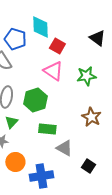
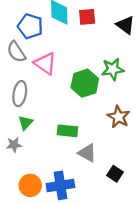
red square: (57, 46) -> (87, 17), moved, turned -35
pink triangle: (53, 71) -> (45, 63), moved
green hexagon: (35, 100) -> (85, 83), moved
orange circle: (15, 162) -> (30, 185), moved

